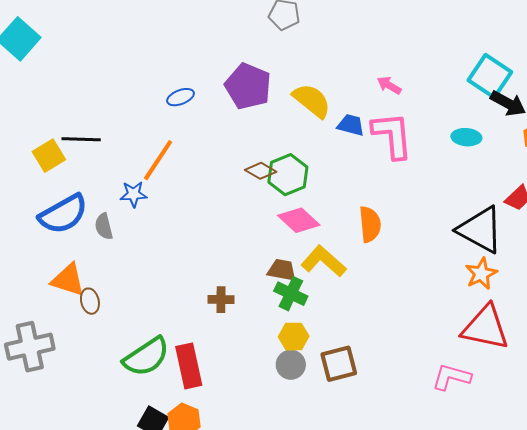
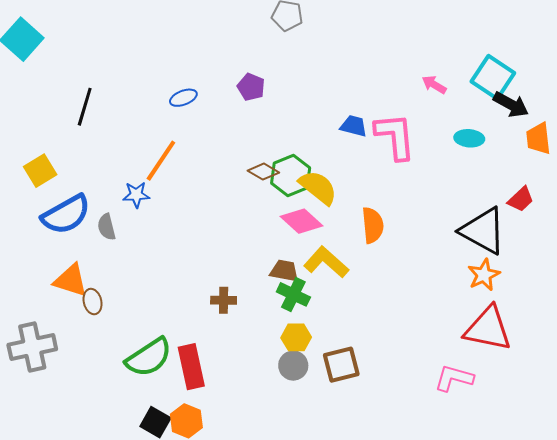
pink arrow: (389, 85) -> (434, 85), moved
purple pentagon: (248, 86) -> (251, 87), size x0.6
yellow semicircle: (312, 101) -> (318, 187), moved
black line: (81, 139) -> (85, 107), moved, turned -75
yellow square: (49, 156) -> (40, 171), moved

